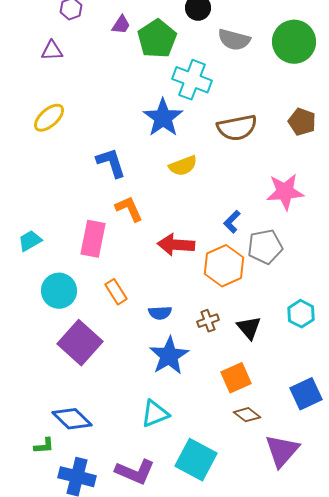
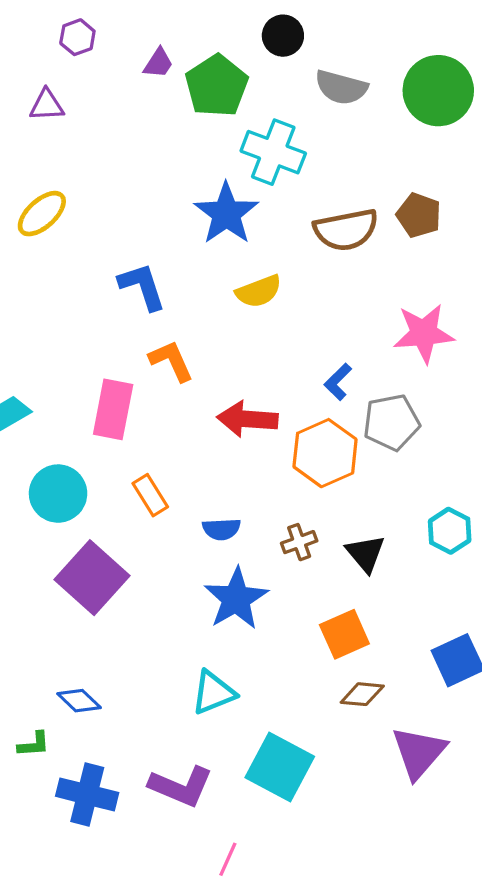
brown pentagon: (302, 122) -> (419, 215), moved
brown diamond: (247, 415) -> (362, 694), turned -32
blue diamond: (72, 419) -> (79, 701), size x0.7

